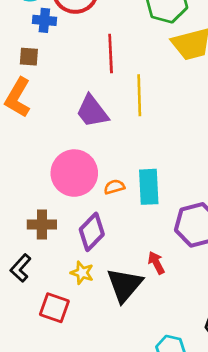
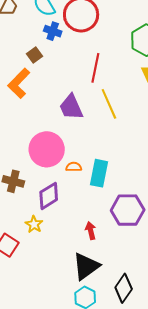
brown square: (29, 57) -> (35, 55), turned 35
yellow line: (139, 95) -> (109, 104), turned -36
black triangle: (125, 285) -> (86, 266), moved

